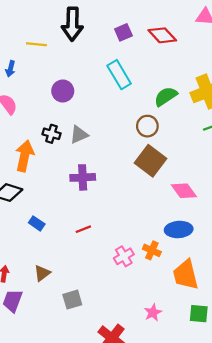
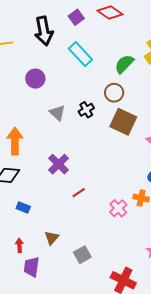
black arrow: (72, 24) -> (44, 31), moved
black cross: (51, 134) -> (86, 110), moved, turned -35
gray triangle: (79, 135) -> (57, 113), turned -42
purple cross: (83, 177) -> (59, 164), moved, turned -30
blue rectangle: (37, 223) -> (23, 207), moved

